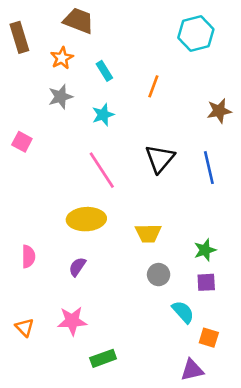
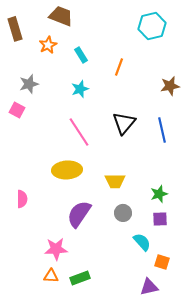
gray star: (61, 97) -> (29, 84), moved
purple semicircle: (77, 267) -> (79, 214), moved, size x1.8
orange triangle: (24, 327) -> (51, 276), moved, turned -42

